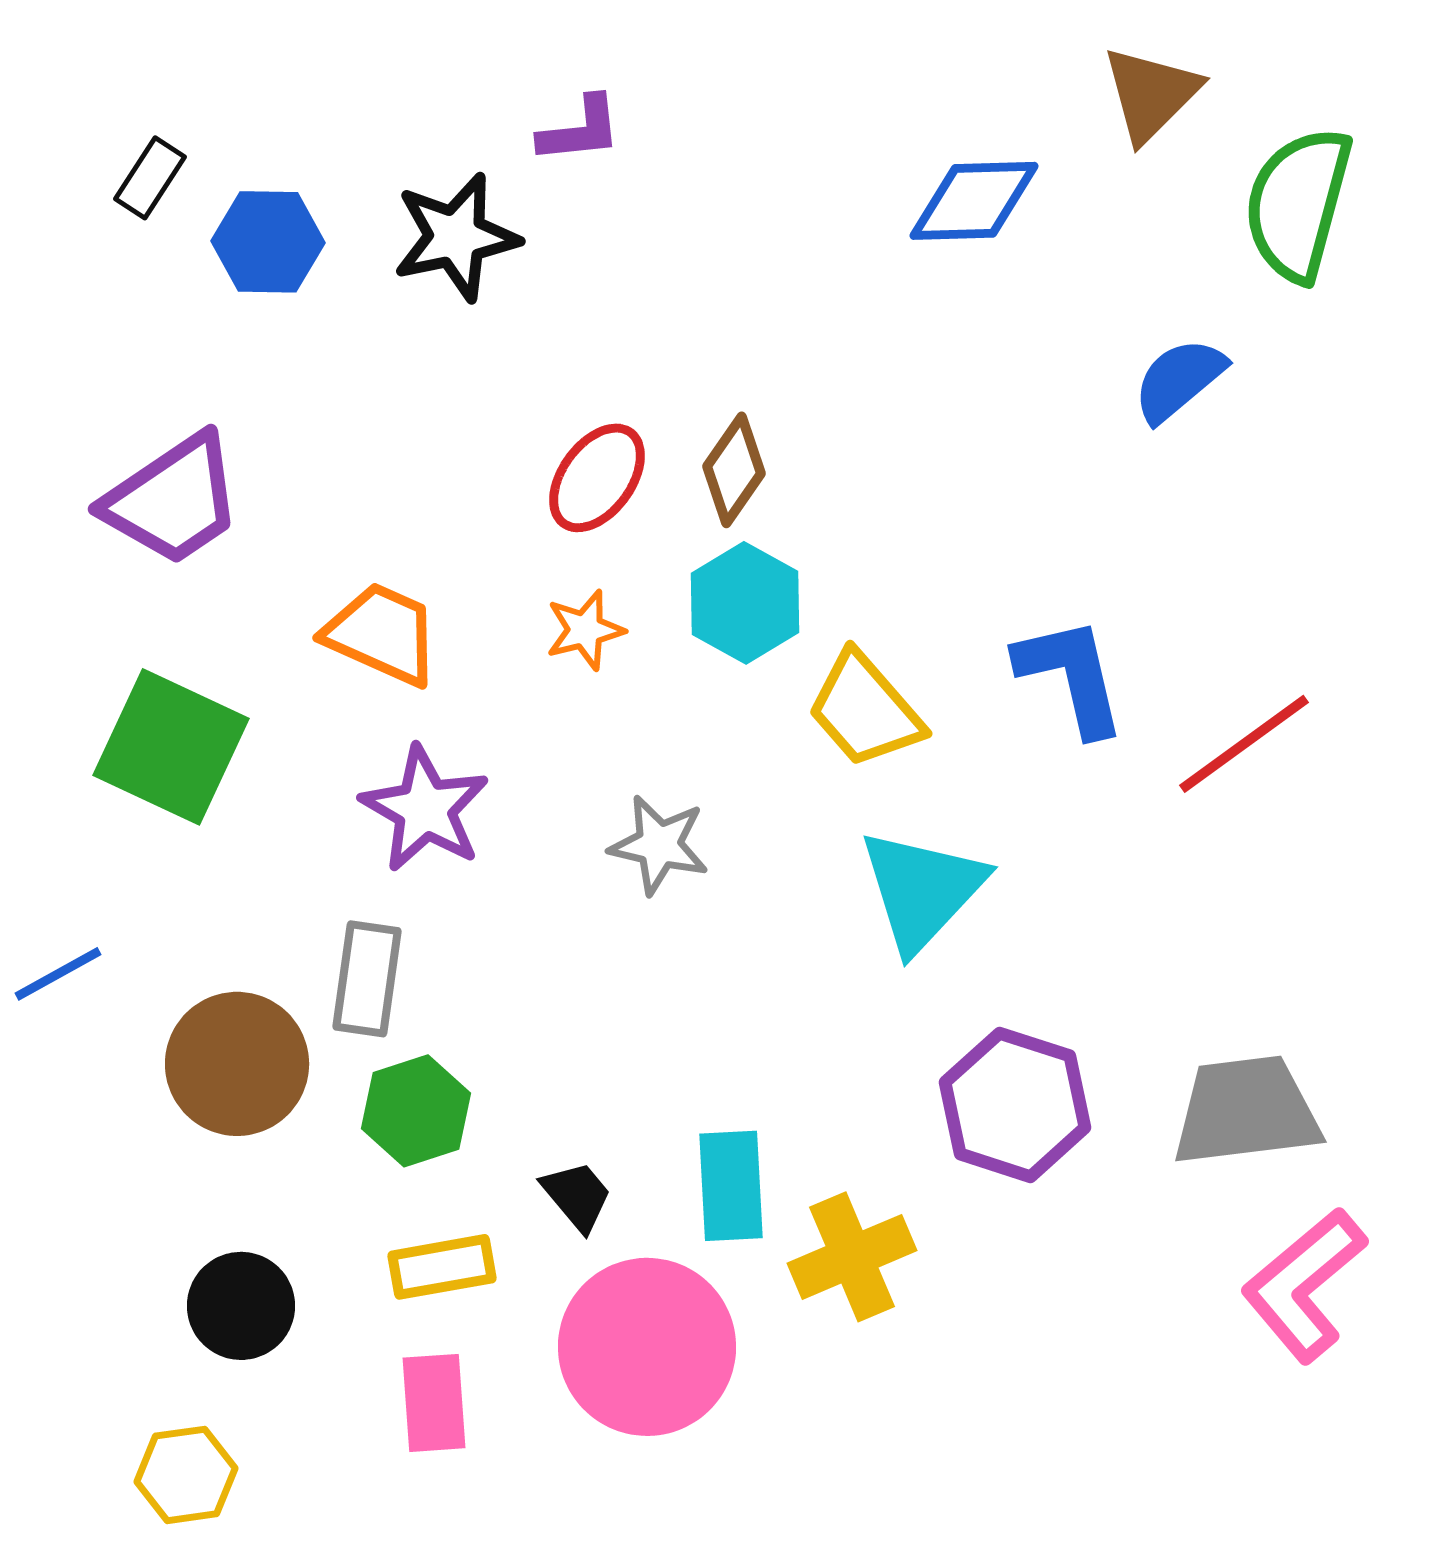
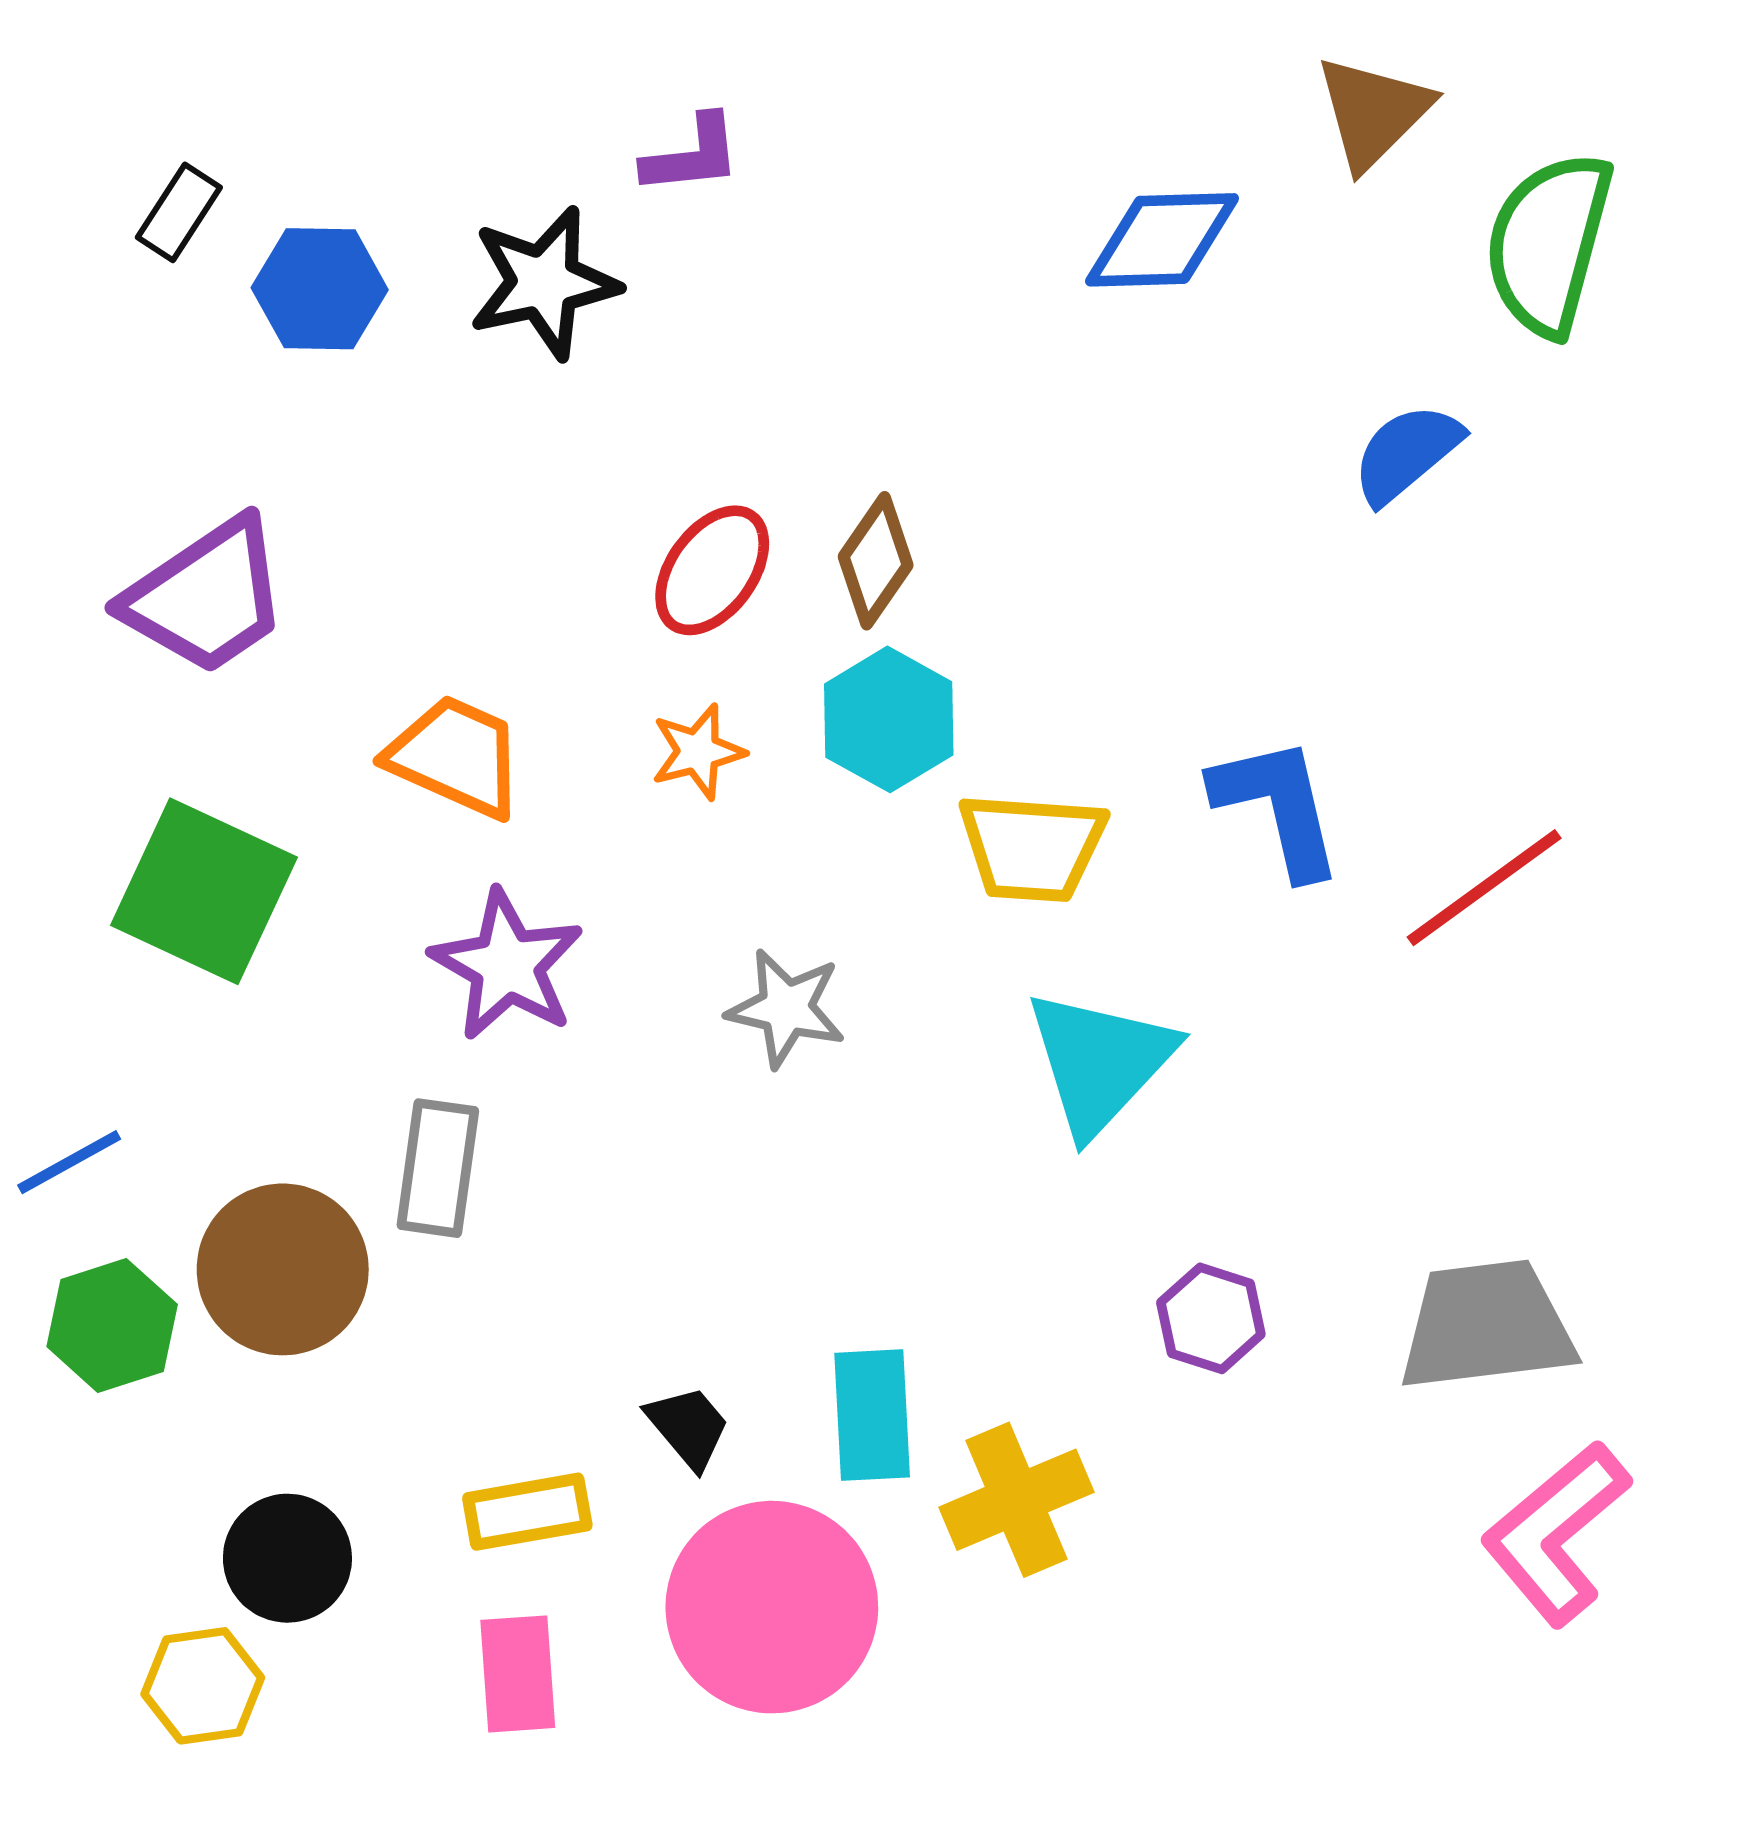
yellow trapezoid: (865, 710) -> (1032, 847), turned -45
purple hexagon: (1015, 1105) -> (1211, 1318), size x0.6
green hexagon: (416, 1111) -> (112, 1326), moved
yellow hexagon: (186, 1475) -> (203, 1686), moved

